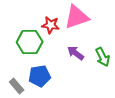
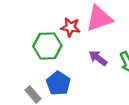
blue pentagon: (40, 76) -> (58, 83), turned -30

